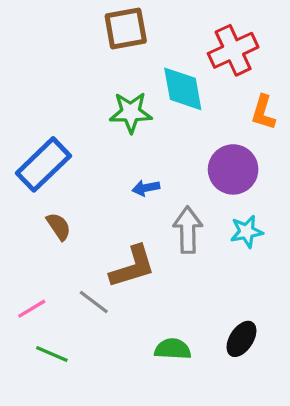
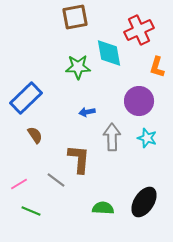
cyan star: (247, 232) -> (147, 138), turned 30
brown L-shape: (132, 267) -> (79, 159), turned -68
black ellipse: (241, 339) -> (144, 202), size x1.4

